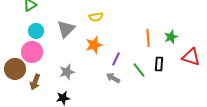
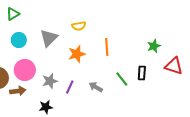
orange line: (148, 38) -> (107, 47), moved
pink circle: (32, 52) -> (25, 70), moved
purple line: (116, 59) -> (70, 87), moved
brown arrow: (35, 82) -> (18, 91), turned -119

